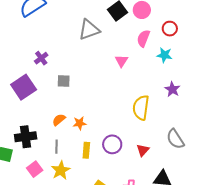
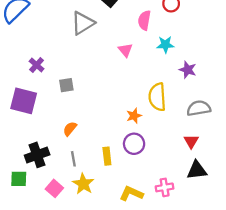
cyan star: (165, 55) -> (165, 45), moved
purple square: (24, 87) -> (24, 101), turned -30
orange star: (80, 123) -> (134, 116), moved
gray semicircle: (175, 139) -> (199, 108), moved, turned 125
red triangle: (143, 150) -> (191, 141), moved

